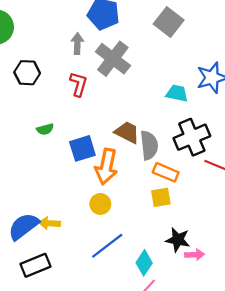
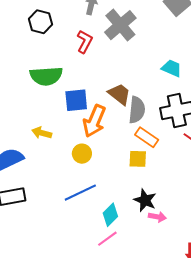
green semicircle: (45, 129) -> (46, 76), size x2.0
yellow arrow: (50, 223) -> (42, 133), moved

